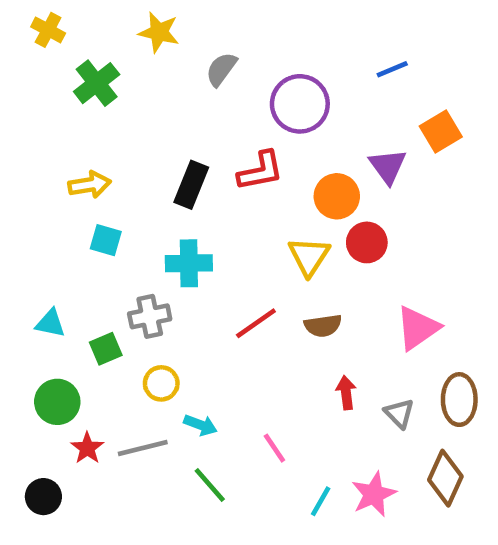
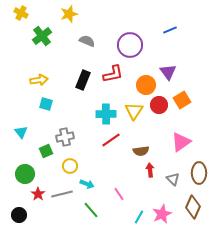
yellow star: (159, 32) -> (69, 14), turned -30
gray semicircle: (221, 69) -> (87, 41), moved, turned 77
orange square: (441, 132) -> (182, 100), moved
cyan cross: (189, 263) -> (106, 114), moved
cyan triangle: (50, 323) -> (21, 132), moved, turned 40
brown semicircle: (323, 326) -> (141, 151), moved

